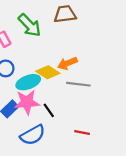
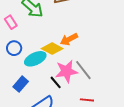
gray line: (78, 84) -> (83, 70), moved, turned 50
pink star: (27, 102) -> (66, 71), moved

